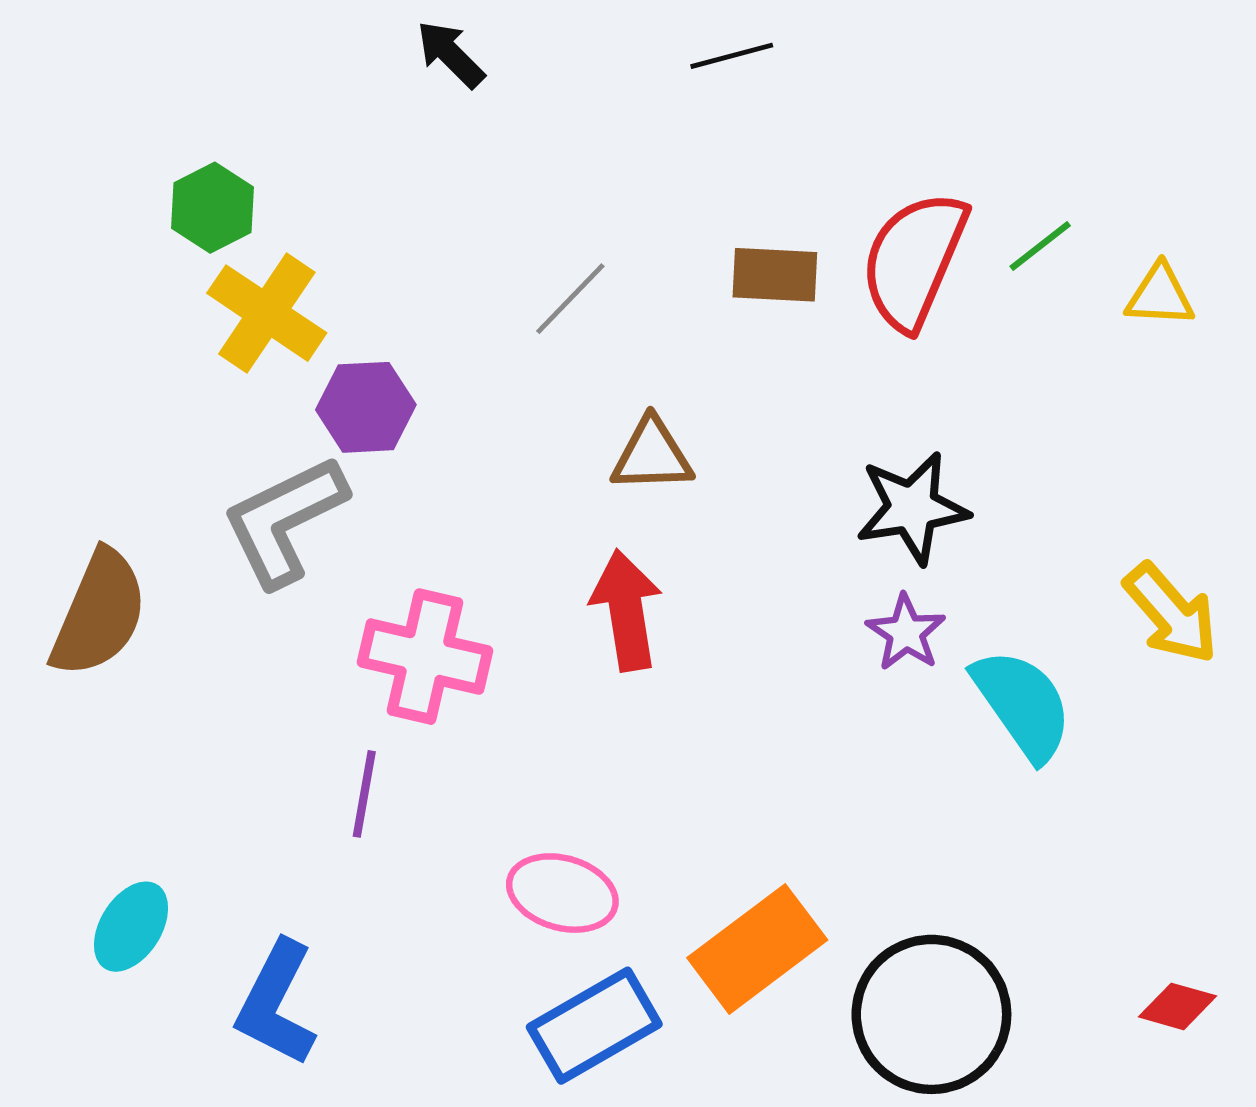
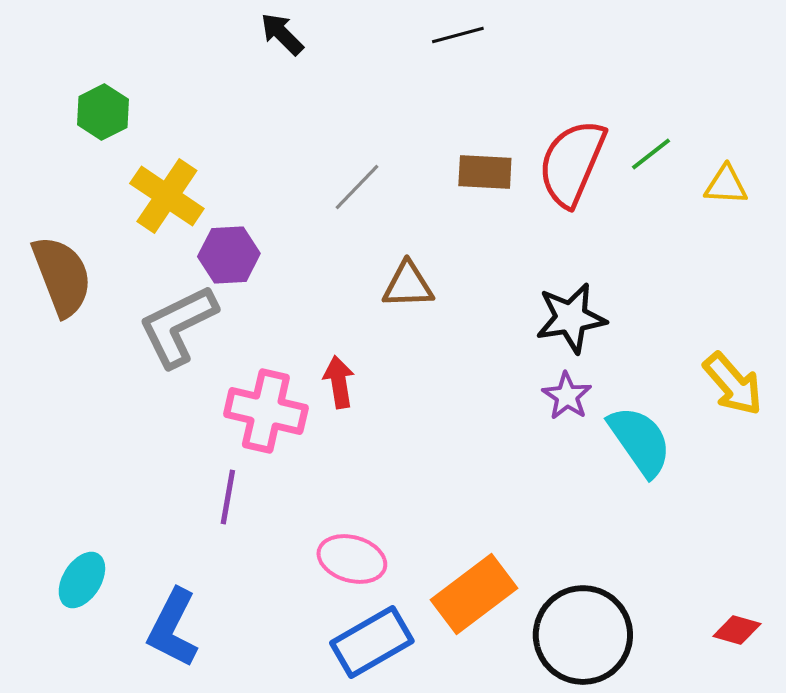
green hexagon: (212, 208) -> (103, 112), moved
red arrow: (626, 610) -> (339, 382), moved, size x0.7
brown semicircle: (99, 613) -> (62, 276), moved, turned -44

